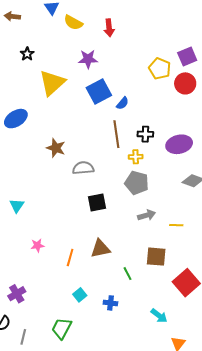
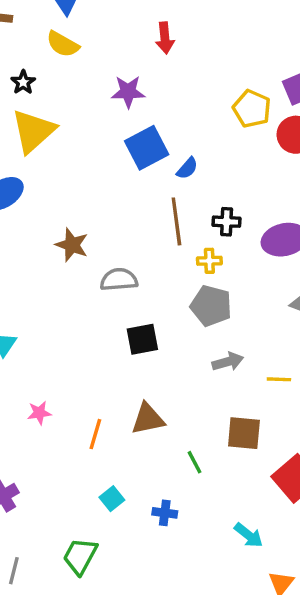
yellow semicircle: (73, 23) -> (63, 44), moved
yellow triangle: (52, 83) -> (33, 131), moved

